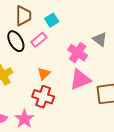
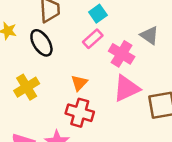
cyan square: (52, 20) -> (98, 14), moved
pink rectangle: (39, 40) -> (93, 39), moved

